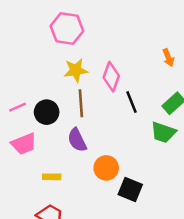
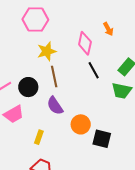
orange arrow: (168, 58) -> (108, 29), moved
pink diamond: (111, 77) -> (85, 43), moved
yellow rectangle: (52, 177) -> (39, 137), turned -64

